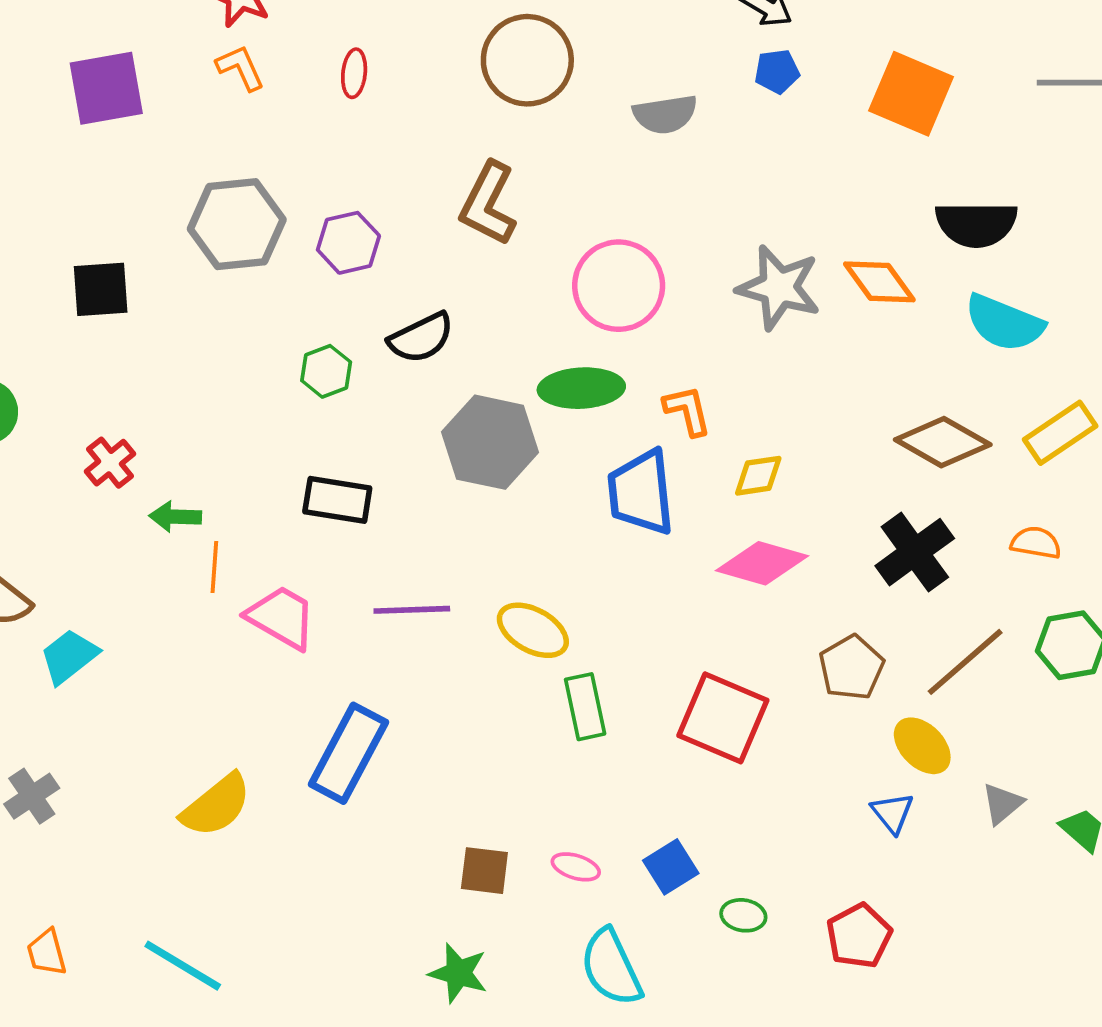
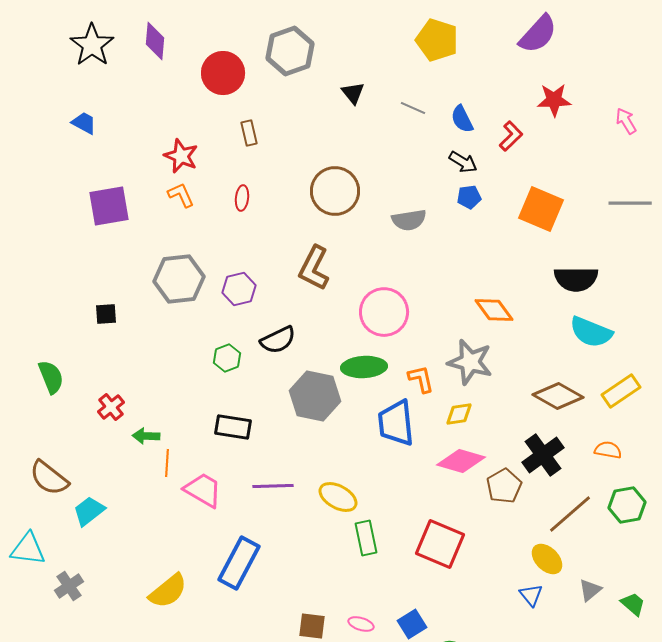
orange diamond: (879, 282) -> (494, 310), moved
gray star: (779, 288) -> (470, 362), moved
black square: (101, 289) -> (106, 314), size x0.7
brown pentagon: (851, 668) -> (504, 486), moved

